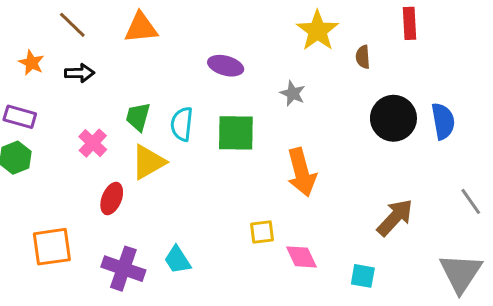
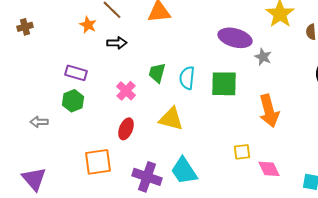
orange star: (31, 63) -> (88, 25), moved
purple ellipse: (226, 66) -> (235, 38), moved, size x1.4
yellow triangle: (148, 162) -> (171, 119), moved, turned 44
red ellipse: (112, 199) -> (126, 129), moved
cyan trapezoid: (177, 260) -> (184, 171), size x1.4

